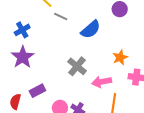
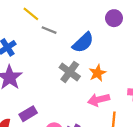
orange star: (120, 57) -> (97, 73), moved
gray cross: (77, 66) -> (70, 72), moved

